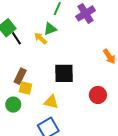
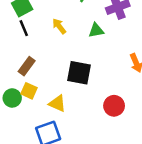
green triangle: (50, 29) -> (96, 30), moved
black line: (16, 38) -> (24, 28), moved
yellow square: (26, 88) -> (29, 91), moved

